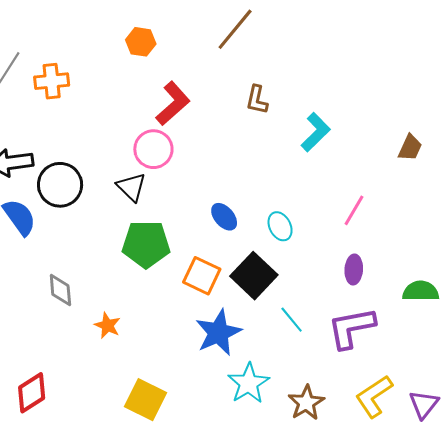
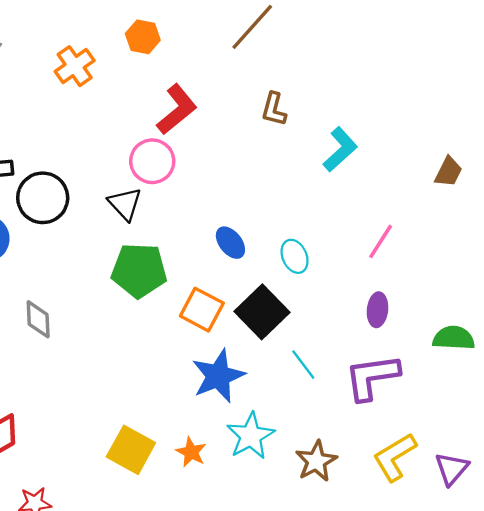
orange cross: (52, 81) -> (75, 66), moved, turned -32
orange star: (107, 325) -> (191, 452), moved

